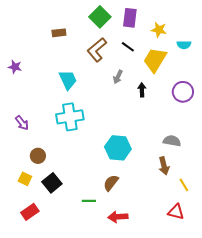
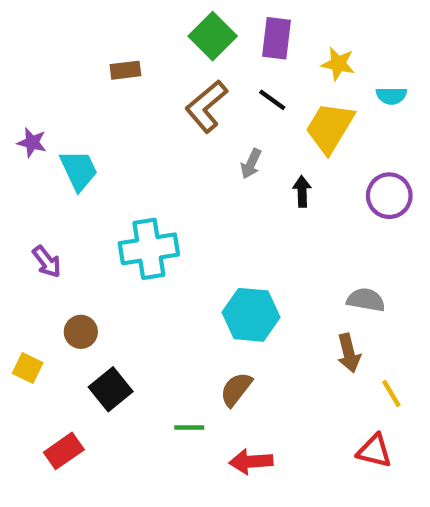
cyan trapezoid: (68, 80) -> (79, 170), moved
yellow square: (25, 179) -> (28, 368), moved

